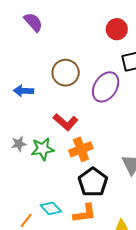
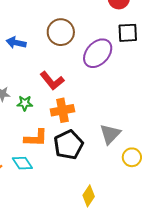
green star: (43, 149) -> (25, 103), size x0.7
orange L-shape: (85, 213) -> (36, 138), moved

